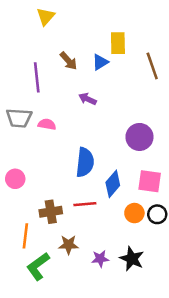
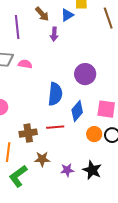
purple arrow: (87, 99) -> (54, 34), moved, turned -112
purple circle: (139, 137) -> (85, 74), moved

